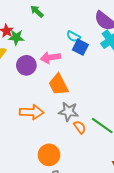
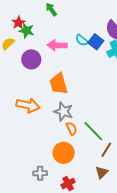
blue square: (80, 47) -> (96, 42), moved
pink arrow: (50, 58) -> (57, 45), moved
orange circle: (49, 155) -> (64, 153), moved

